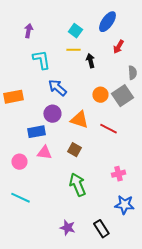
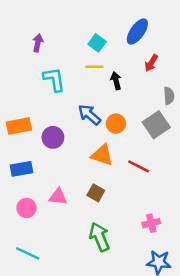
blue arrow: (57, 88) -> (89, 115), moved
orange circle: (100, 95) -> (116, 124), moved
purple circle: (52, 114) -> (53, 137), moved
blue rectangle: (36, 132) -> (21, 169), moved

